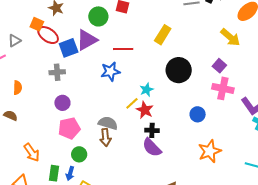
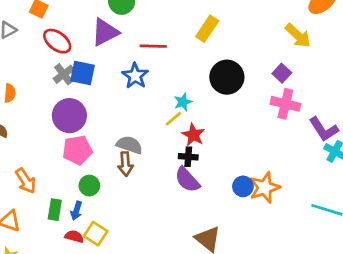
red ellipse: (48, 35) -> (57, 41), moved
blue square: (69, 48) -> (82, 73), moved, turned 30
blue star: (110, 71) -> (135, 76), turned -30
gray cross: (57, 72) -> (64, 74), turned -35
purple circle: (62, 103) -> (69, 116), size x1.6
yellow line: (132, 103) -> (173, 119), moved
red star: (145, 110) -> (193, 135), moved
blue circle: (198, 114) -> (243, 186), moved

